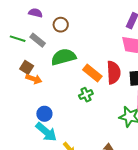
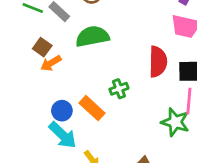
orange rectangle: (92, 73) -> (92, 108), moved
orange arrow: (34, 79) -> (51, 63), turned 126

